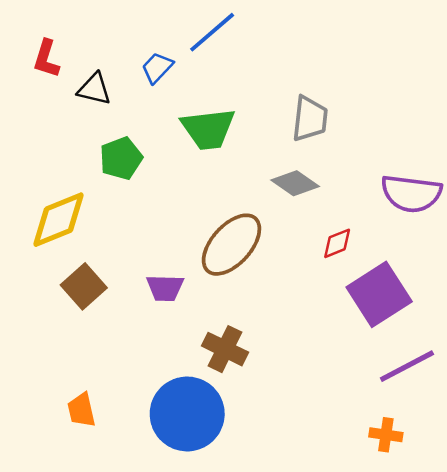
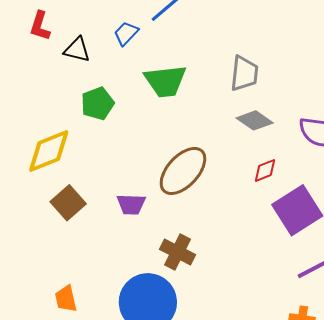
gray diamond: (295, 183) -> (255, 120), moved

